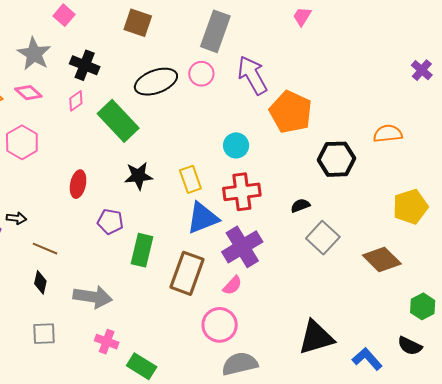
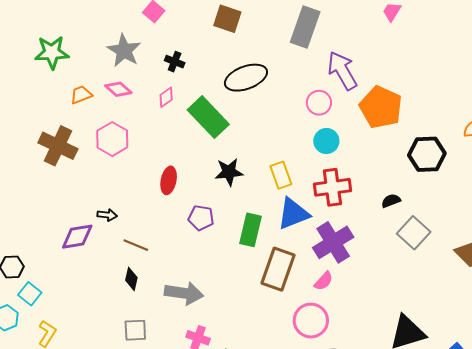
black cross: (85, 65) -> (175, 62), size x0.7
pink circle: (201, 74) -> (319, 103), moved
green rectangle: (142, 250) -> (251, 230), moved

